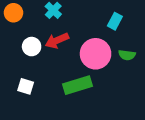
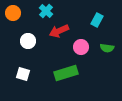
red arrow: (57, 40) -> (59, 31), moved
pink circle: (96, 54) -> (81, 47), size x0.6

